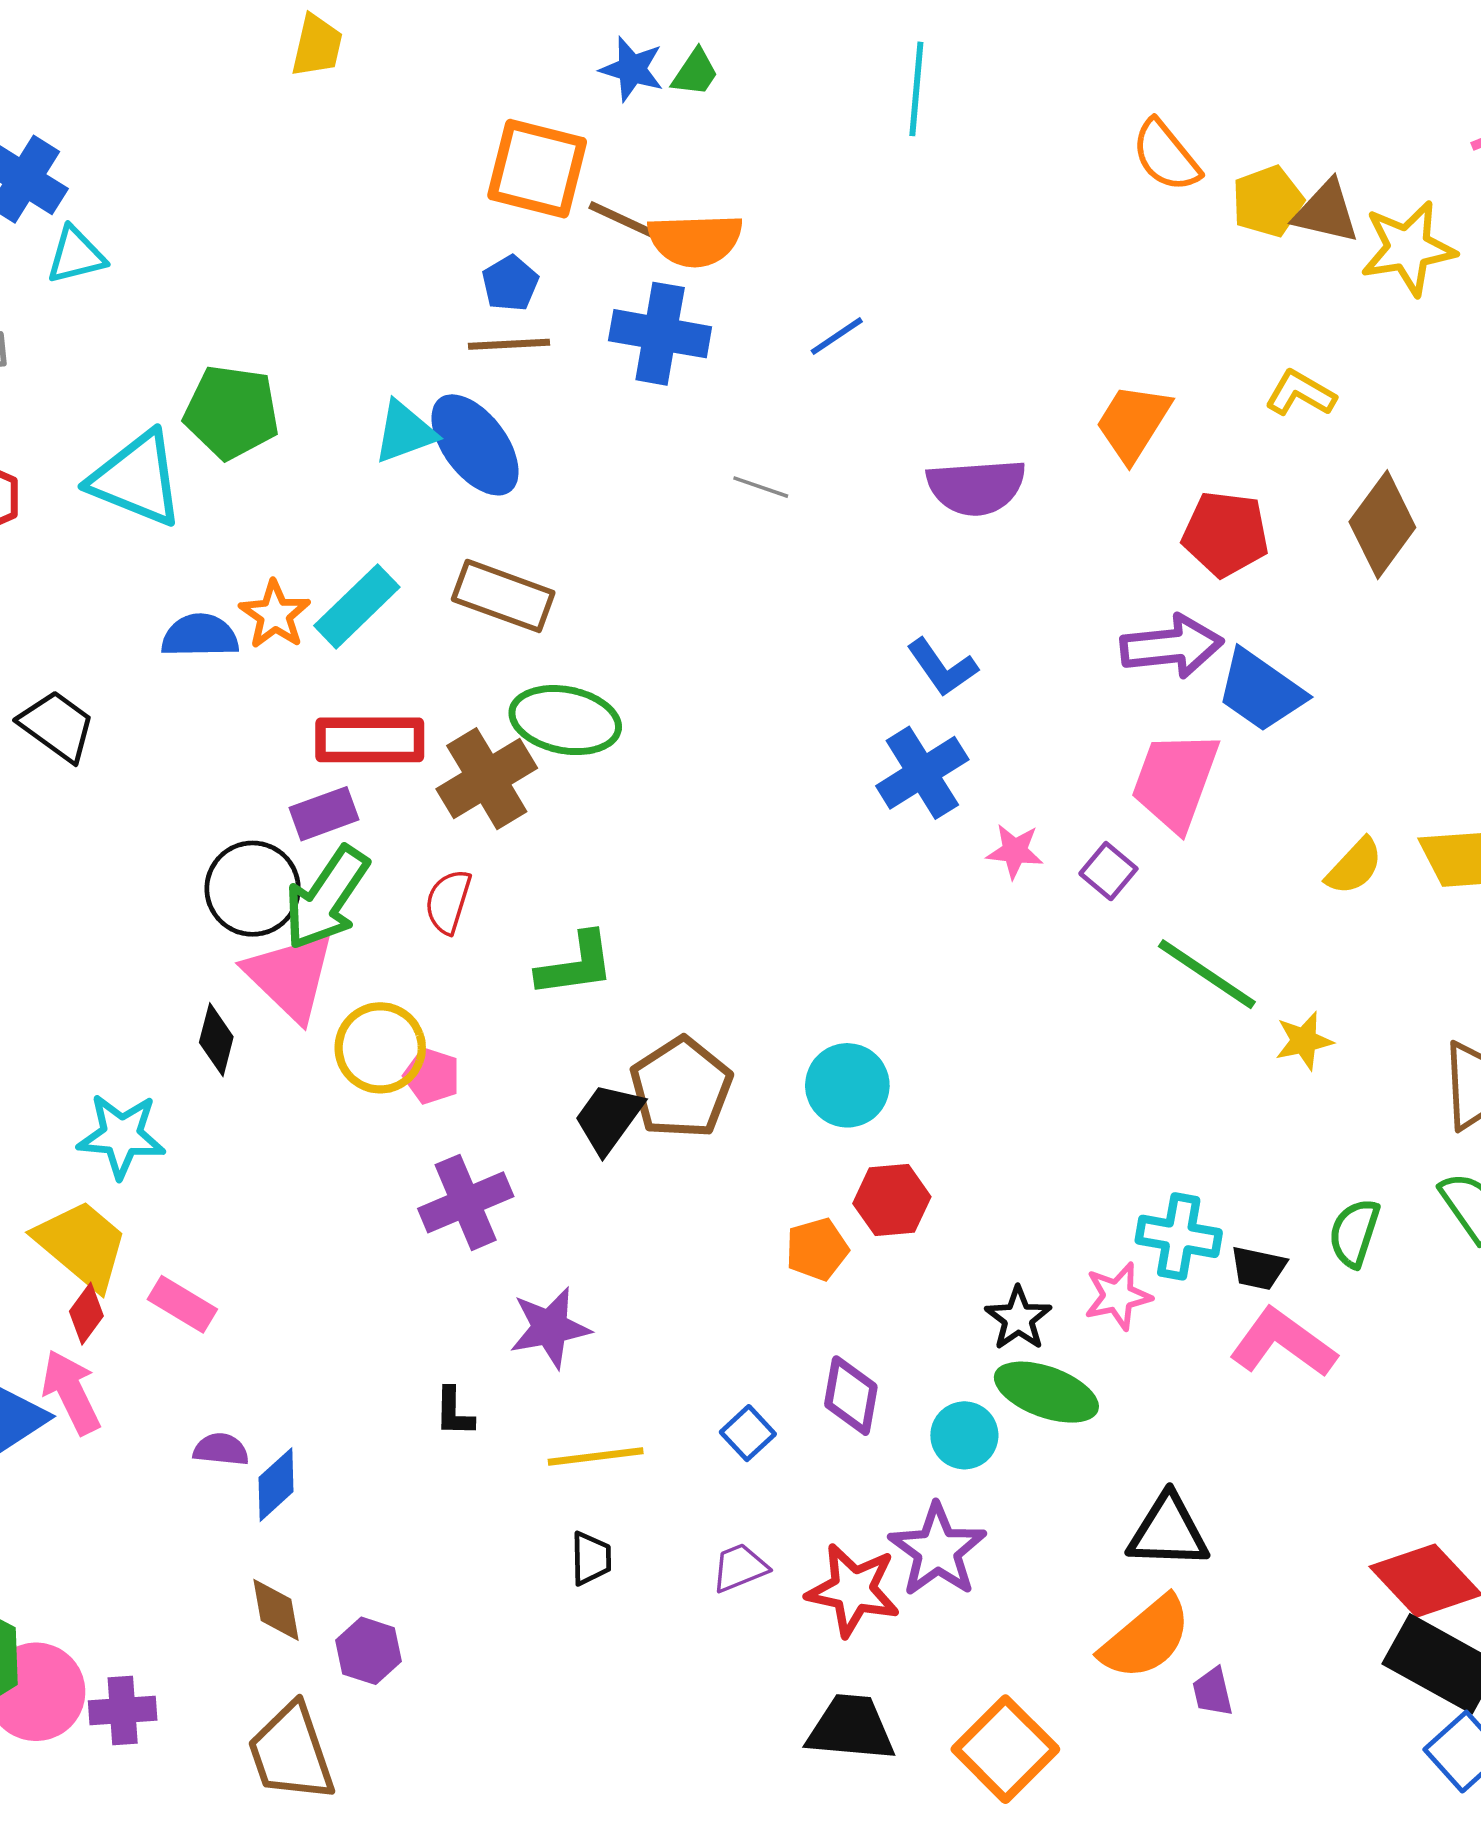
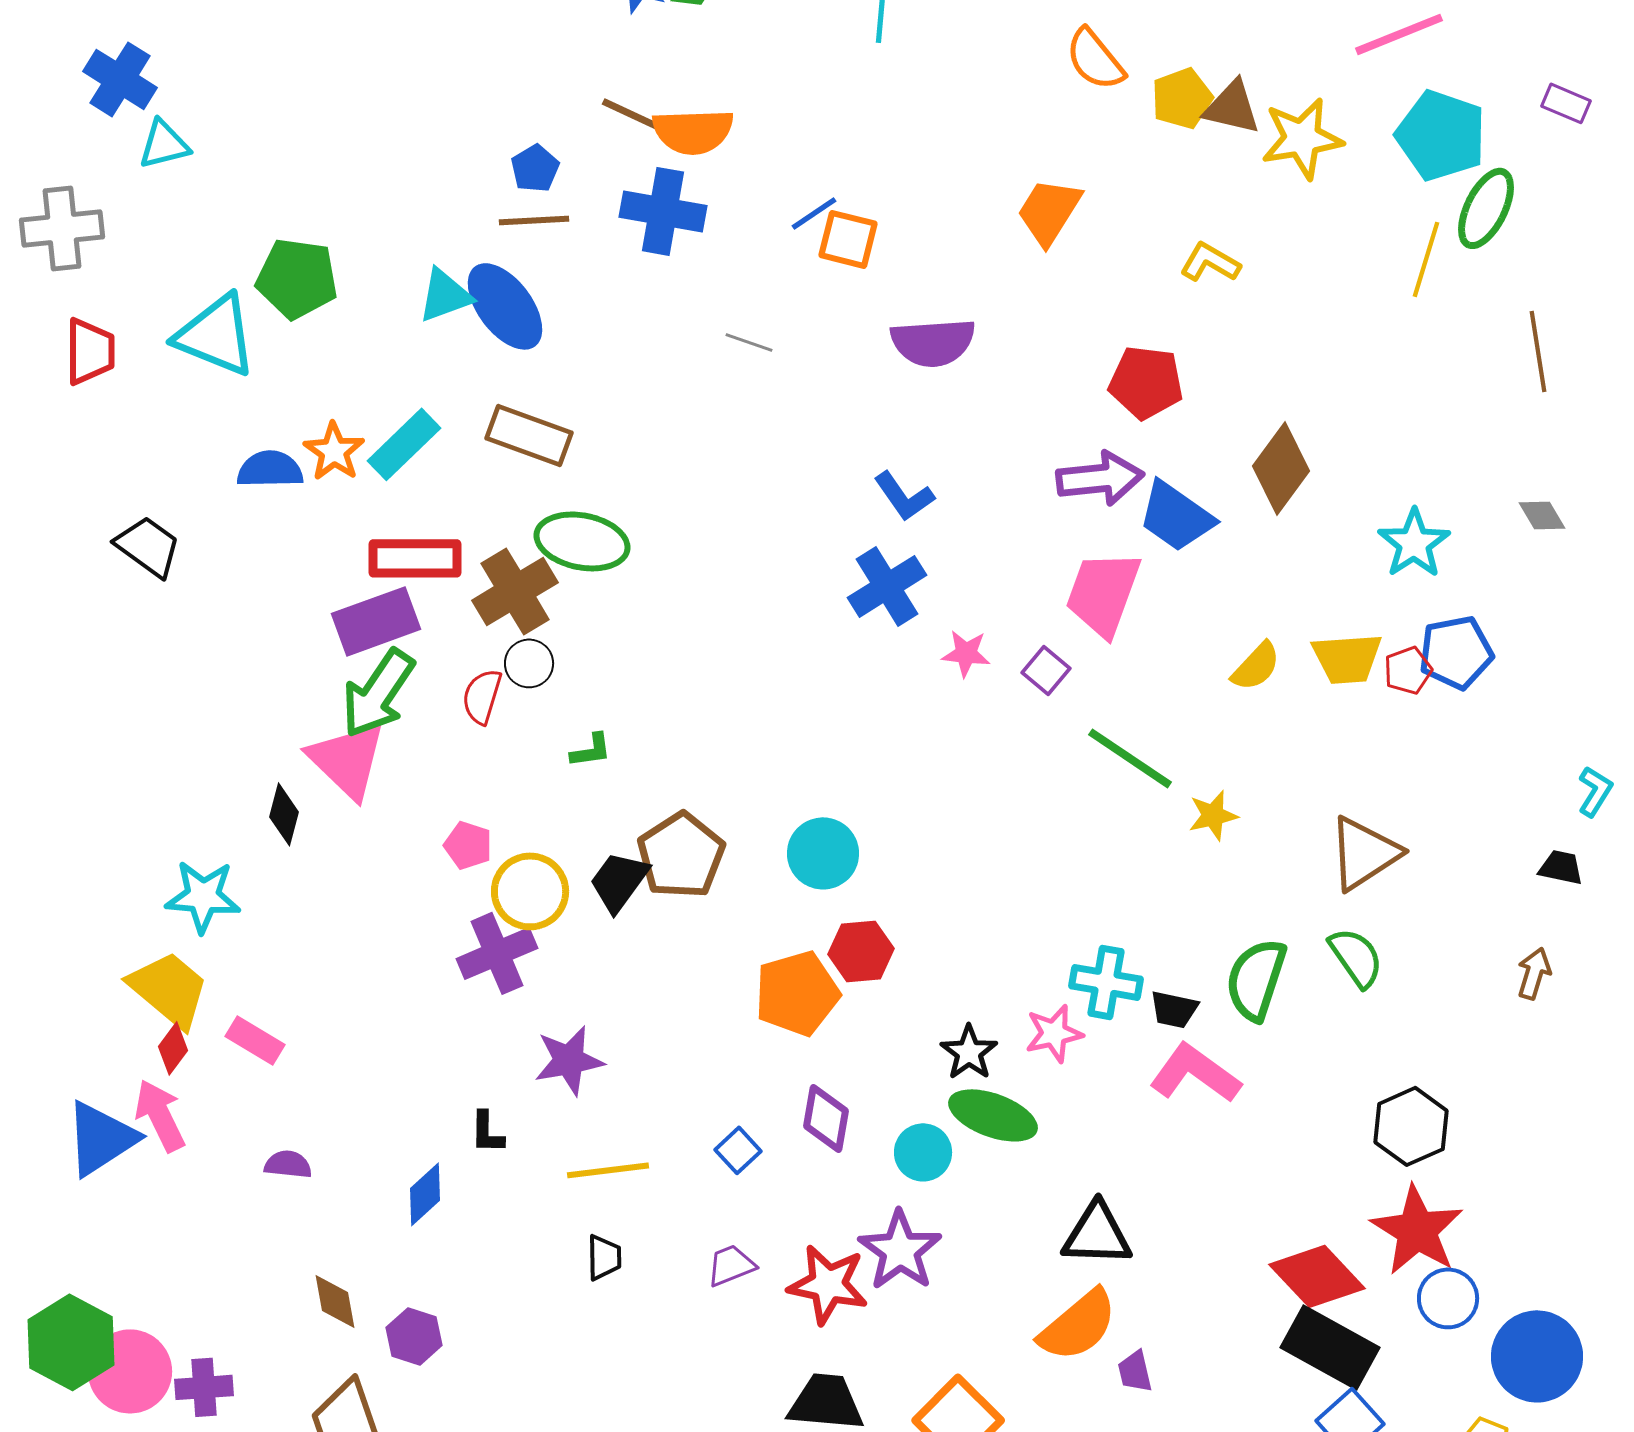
orange square: (537, 169) -> (848, 239), moved, size x0.7
orange trapezoid: (1133, 423) -> (1049, 211), moved
brown diamond: (1382, 525) -> (1281, 468), moved
purple rectangle: (324, 814) -> (376, 621), size x1.5
black circle: (253, 889) -> (529, 663), moved, size x0.6
green L-shape: (576, 965) -> (591, 750), size x0.6
yellow circle: (380, 1048) -> (530, 891), moved
green semicircle: (1354, 1233) -> (1256, 979), size x1.4
orange pentagon: (817, 1249) -> (797, 993), size x1.6
blue diamond: (276, 1485) -> (425, 1194), moved

